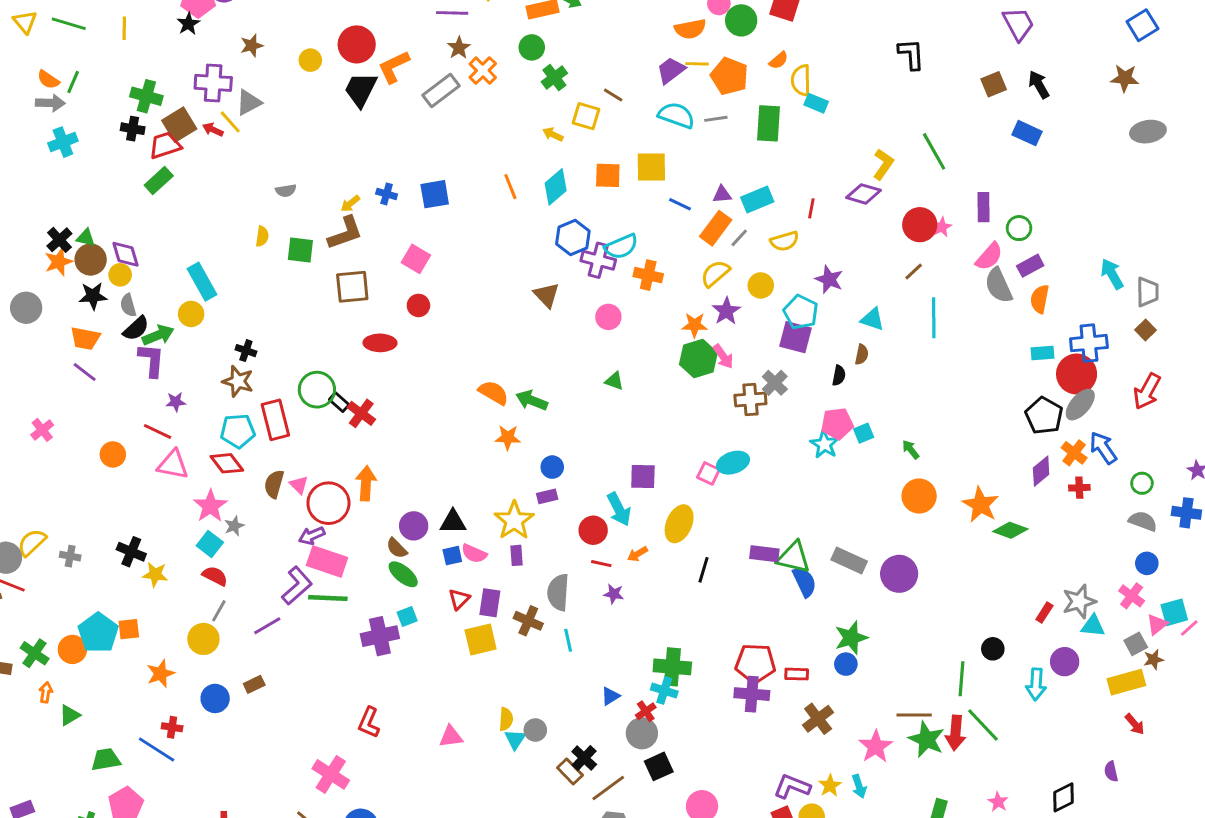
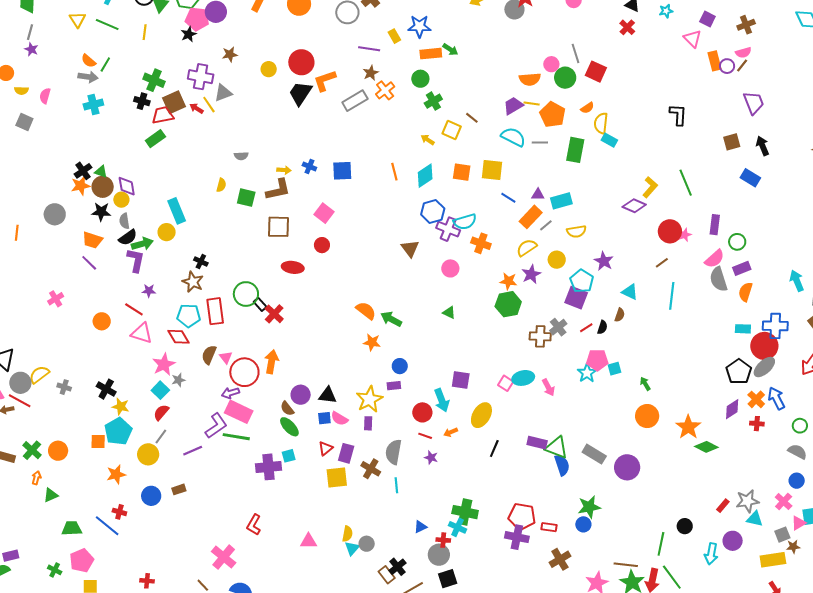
yellow arrow: (350, 204) -> (284, 170), turned -144
red line: (811, 208) -> (586, 328), moved, turned 40
pink arrow: (723, 356) -> (548, 387), moved
red semicircle: (215, 576) -> (161, 412), turned -84
cyan pentagon: (98, 633) -> (118, 431), moved
red cross: (646, 711) -> (443, 540), turned 32

